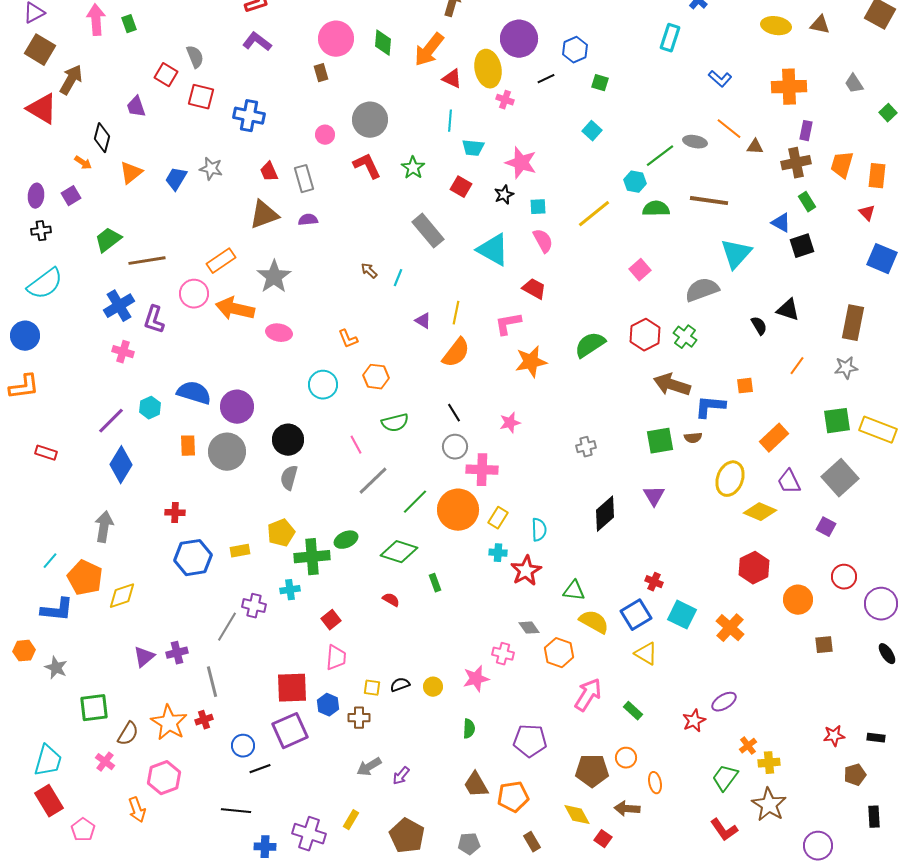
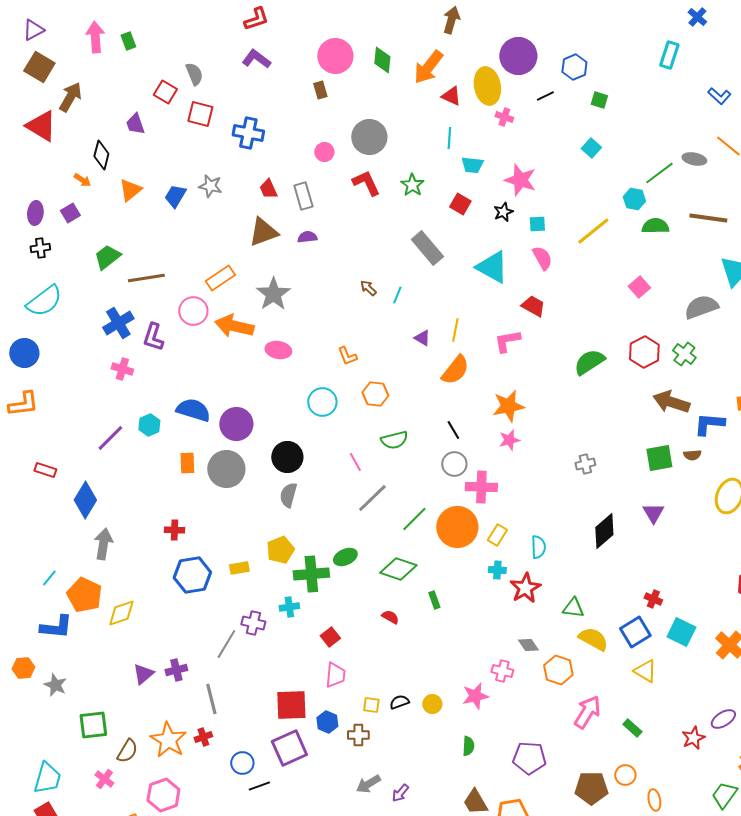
orange star: (531, 362) -> (508, 406), moved
blue diamond: (121, 465) -> (85, 500), moved

